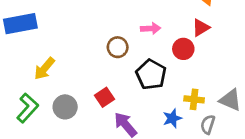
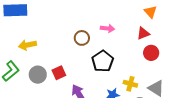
red circle: (183, 49) -> (151, 53), moved
yellow arrow: (44, 69) -> (27, 45), turned 30
red square: (105, 97) -> (59, 73), moved

